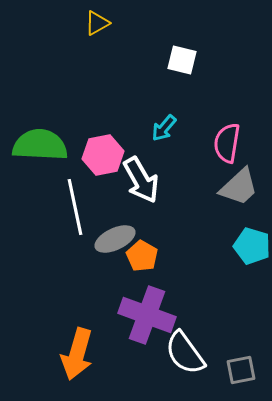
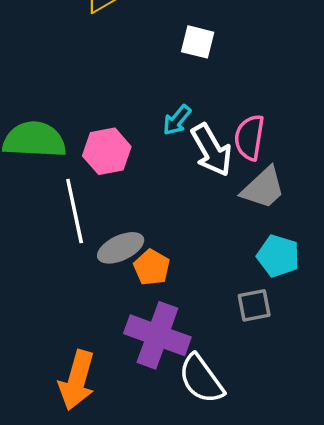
white arrow: (141, 180) -> (211, 150), moved
gray square: (241, 370) -> (254, 305), moved

